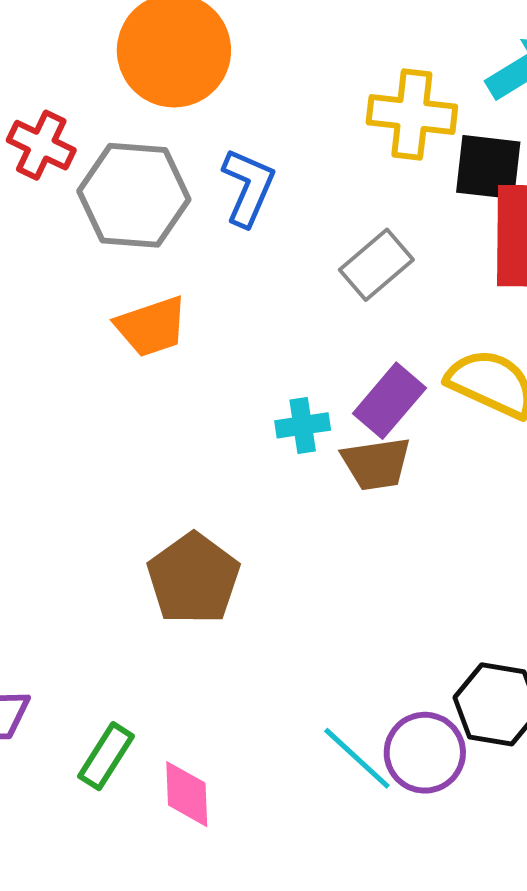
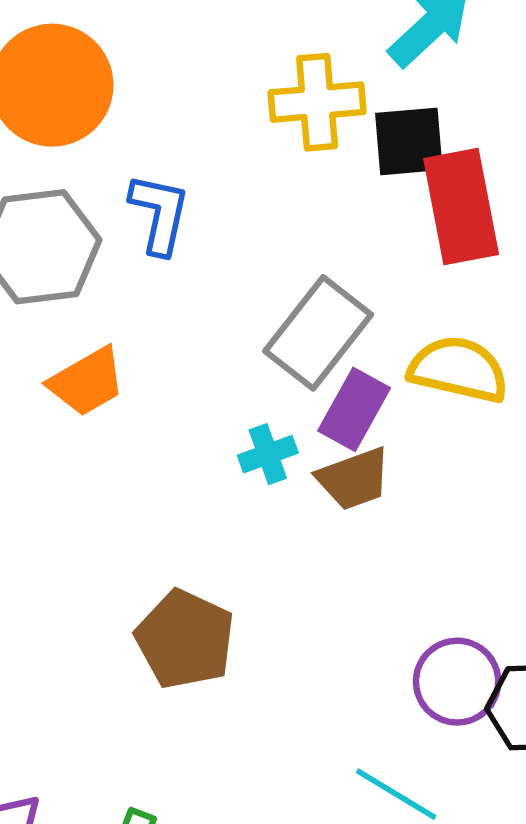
gray rectangle: (376, 265) -> (318, 333), moved, size x1.4
purple circle: (425, 753) -> (457, 682), moved

